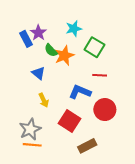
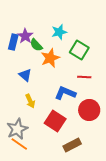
blue rectangle: (26, 39) -> (13, 42), turned 42
green semicircle: (51, 50) -> (36, 45), moved
orange line: (32, 145) -> (19, 144), turned 30

